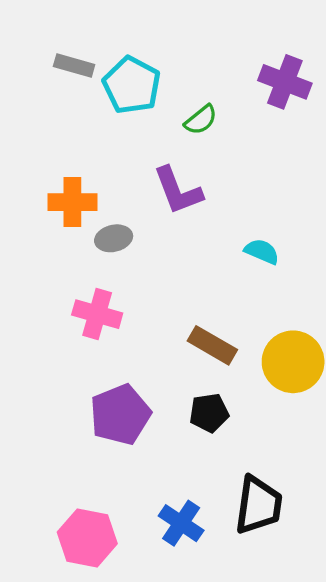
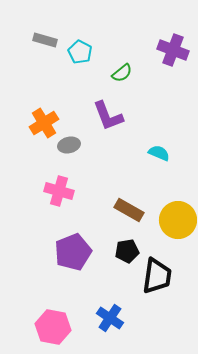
cyan pentagon: (132, 85) -> (80, 52), size x0.7
orange cross: (72, 202) -> (44, 123), turned -32
black trapezoid: (258, 505) -> (157, 276), moved

